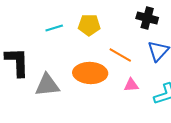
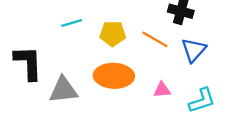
yellow pentagon: (89, 25) -> (113, 34), moved
orange line: (120, 55) -> (155, 39), moved

